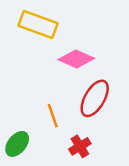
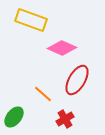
orange line: (53, 116) -> (43, 94), turned -30

